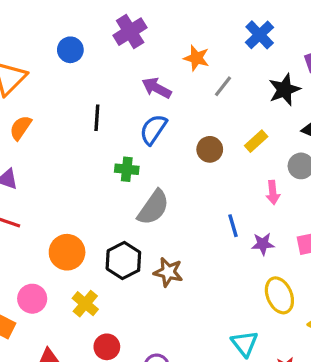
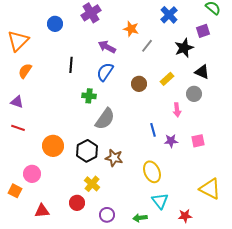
yellow ellipse: (279, 295) -> (152, 172), moved
yellow cross: (85, 304) -> (92, 184), moved

